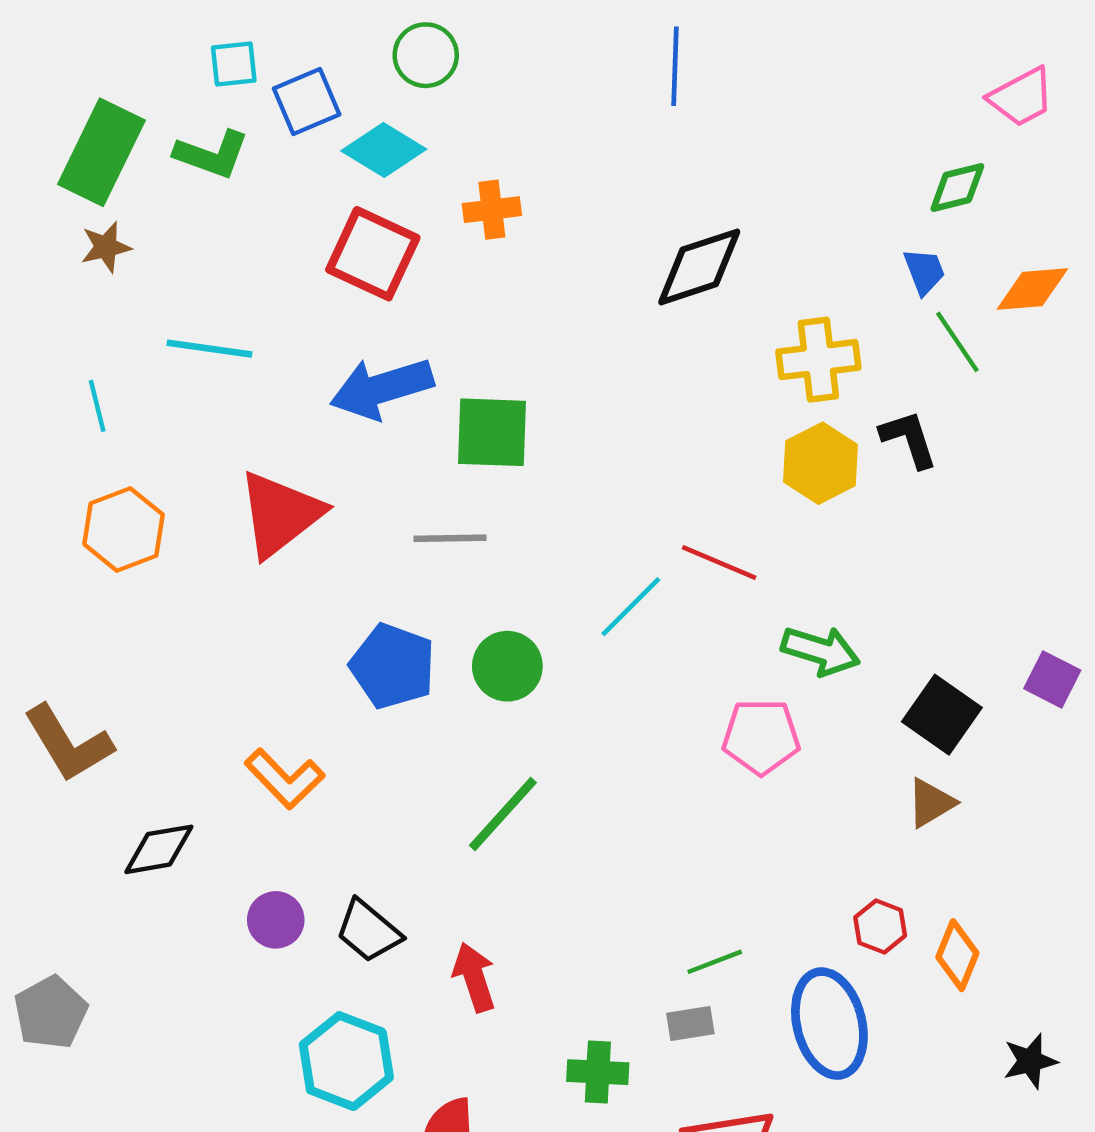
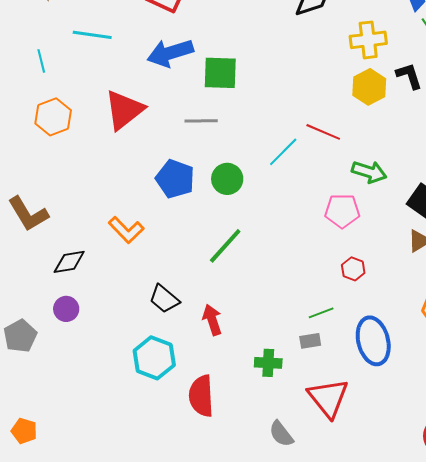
purple circle: (276, 920) -> (66, 309), moved
red hexagon: (880, 926) -> (353, 269), moved

